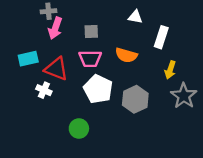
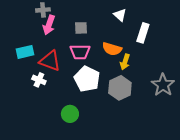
white triangle: (135, 17) -> (120, 15), turned 32
yellow arrow: (170, 70) -> (125, 62), moved

